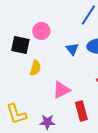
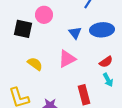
yellow semicircle: (35, 68) -> (35, 64), moved, turned -70
pink triangle: (61, 90) -> (67, 59), moved

